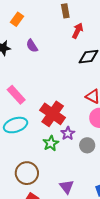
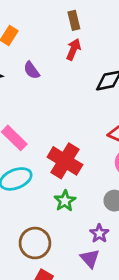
red arrow: (78, 31) -> (73, 49), moved
purple star: (68, 133) -> (99, 233), moved

